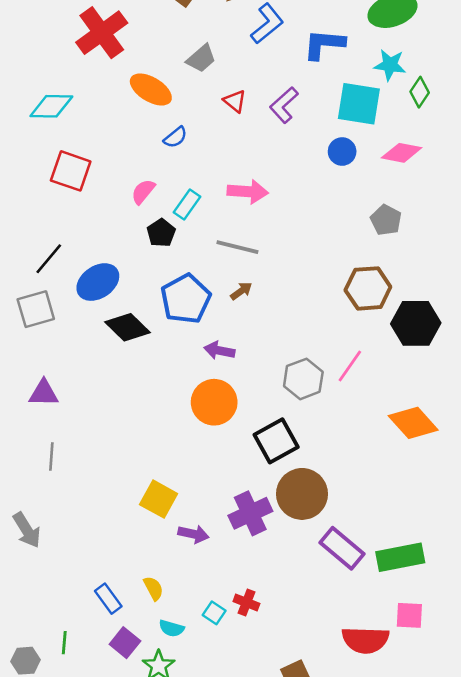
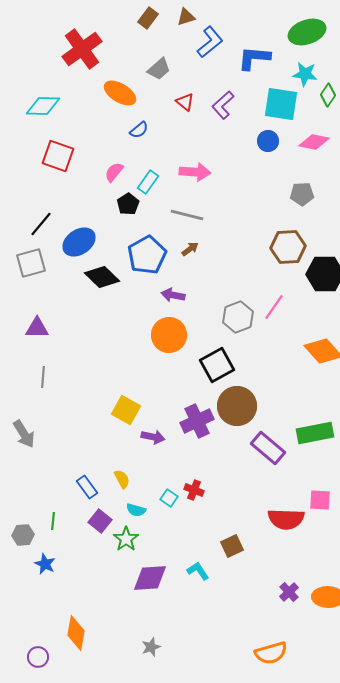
gray pentagon: (386, 220) -> (302, 194), turned -30
green rectangle: (400, 557) -> (315, 433), moved

